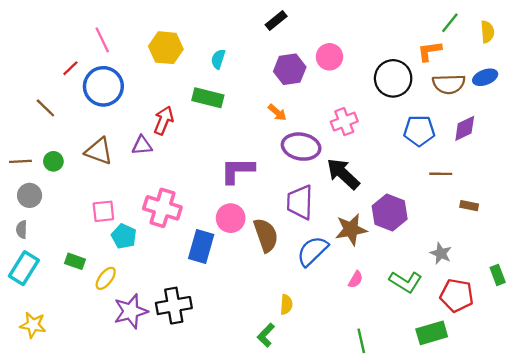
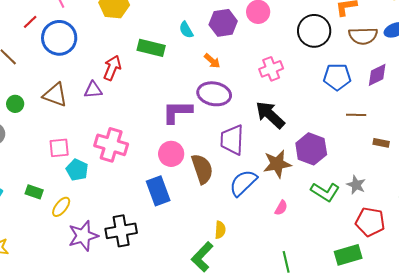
cyan semicircle: (218, 59) -> (186, 30), moved, turned -48
purple ellipse: (301, 147) -> (214, 94), moved
blue rectangle: (201, 247) -> (158, 191), moved, turned -36
green L-shape: (406, 282) -> (325, 192), moved
green L-shape: (266, 335) -> (202, 257), size x1.4

